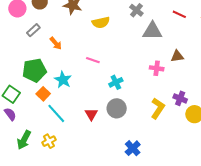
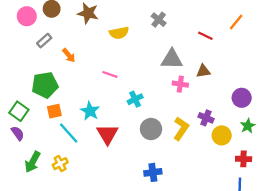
red line: (179, 14) -> (205, 36), moved
gray triangle: (152, 31) -> (172, 59), moved
cyan star: (63, 80) -> (90, 111), moved
orange square: (43, 94) -> (54, 111), turned 32
gray circle: (117, 108) -> (151, 129), moved
red triangle: (91, 114) -> (107, 134), size x1.5
blue cross: (133, 148) -> (153, 172), turned 35

